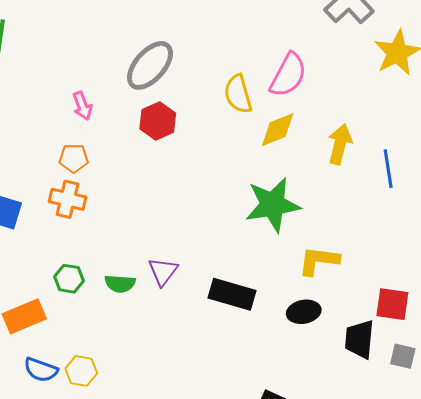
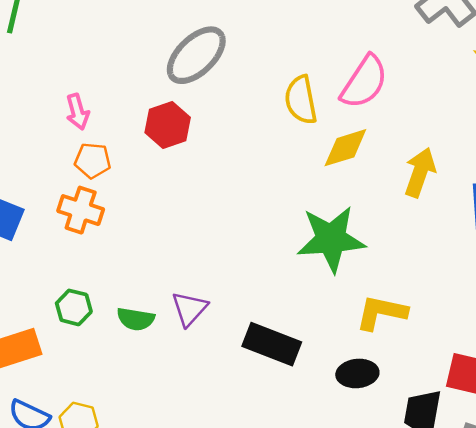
pink arrow: (82, 106) -> (78, 112), moved
red hexagon: (158, 121) -> (168, 125), moved

